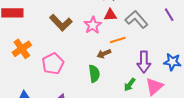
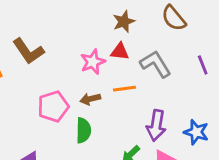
brown L-shape: (61, 23) -> (28, 51), moved
brown arrow: (104, 54) -> (90, 99), moved
pink pentagon: (53, 64) -> (53, 106), moved

